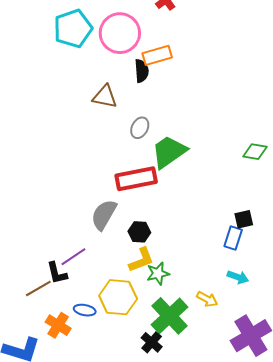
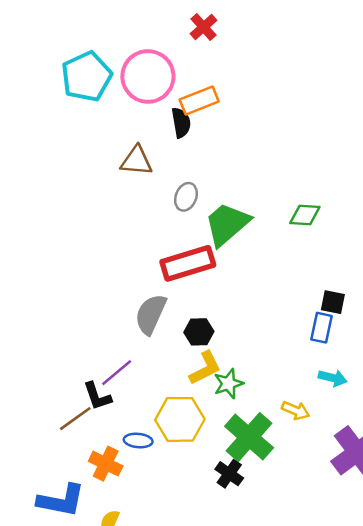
green diamond: (255, 152) -> (305, 215), moved
black square: (244, 219) -> (333, 302), turned 30

